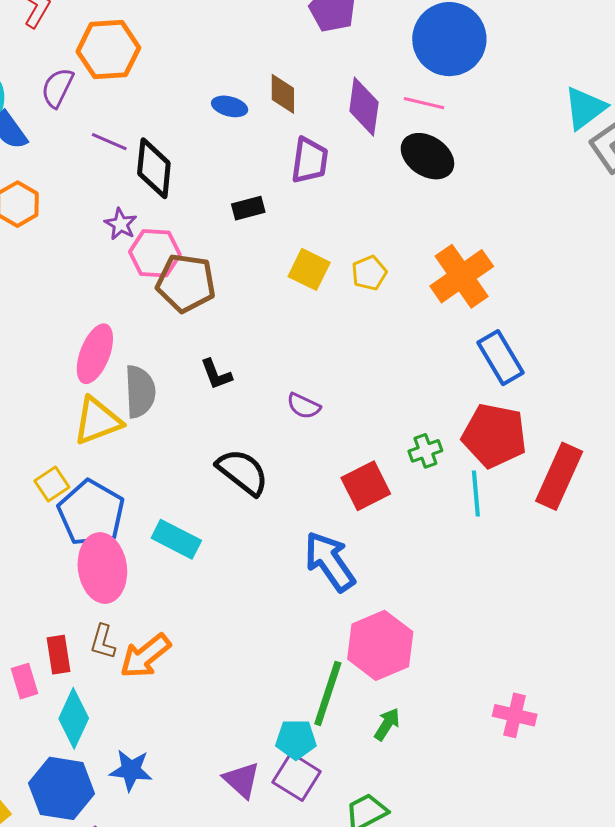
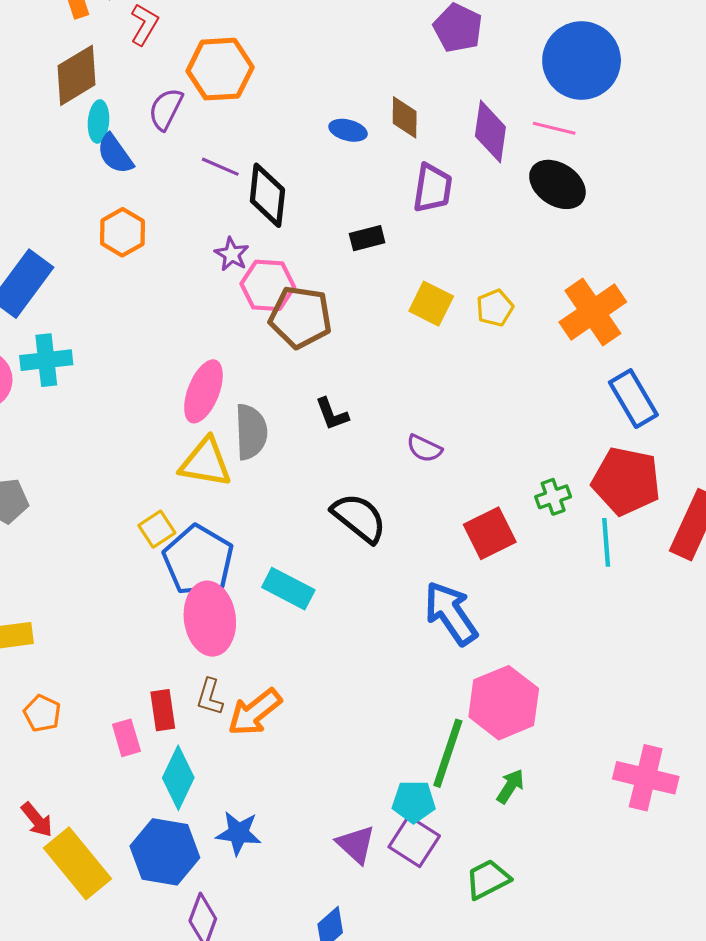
yellow triangle: (97, 421) -> (206, 462), turned 30
pink cross: (515, 715) -> (646, 778), size x1.4

